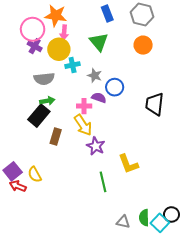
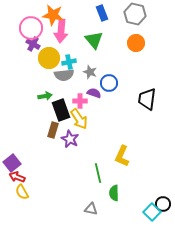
pink arrow: (64, 32) -> (61, 31), size x1.6
yellow circle: (59, 49) -> (49, 58), moved
gray semicircle: (44, 79) -> (64, 75), moved
black rectangle: (39, 116) -> (61, 110), moved, turned -60
purple star: (96, 146) -> (70, 139), moved
yellow L-shape: (128, 164) -> (122, 156), turned 45
yellow semicircle: (35, 174) -> (22, 192), moved
green semicircle: (144, 218) -> (114, 193), moved
gray triangle: (123, 222) -> (91, 209), moved

